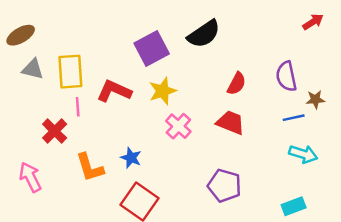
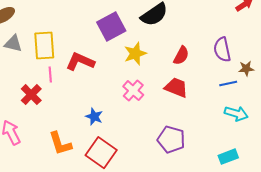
yellow star: (163, 91) -> (135, 54), moved
orange L-shape: (90, 167) -> (60, 144), moved

